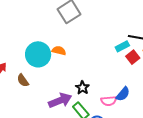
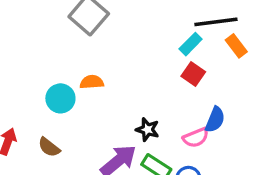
cyan circle: (38, 54) -> (60, 98), size x0.7
red square: (133, 57) -> (193, 74), moved

